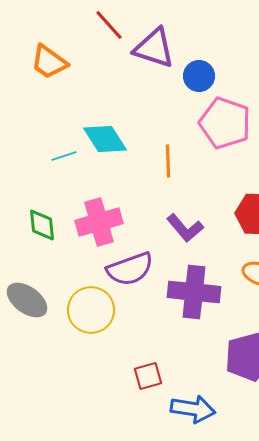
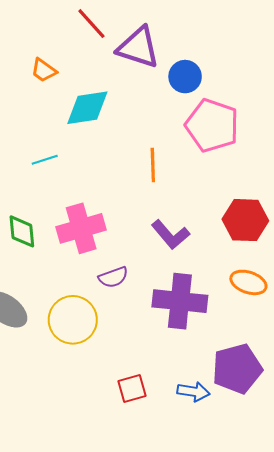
orange trapezoid: (49, 62) -> (44, 70), moved, size x0.7
cyan diamond: (105, 139) -> (87, 108), moved, turned -66
purple semicircle: (130, 269) -> (113, 277), size x0.6
blue arrow: (193, 409) -> (193, 392), moved, size x0.7

